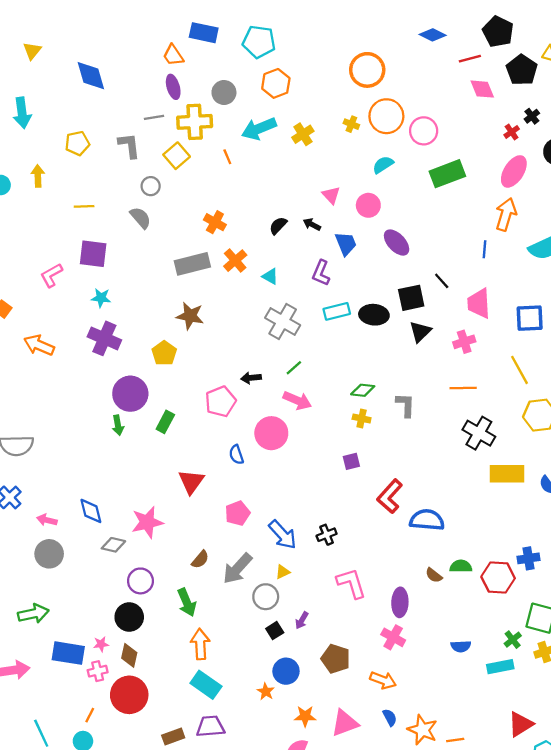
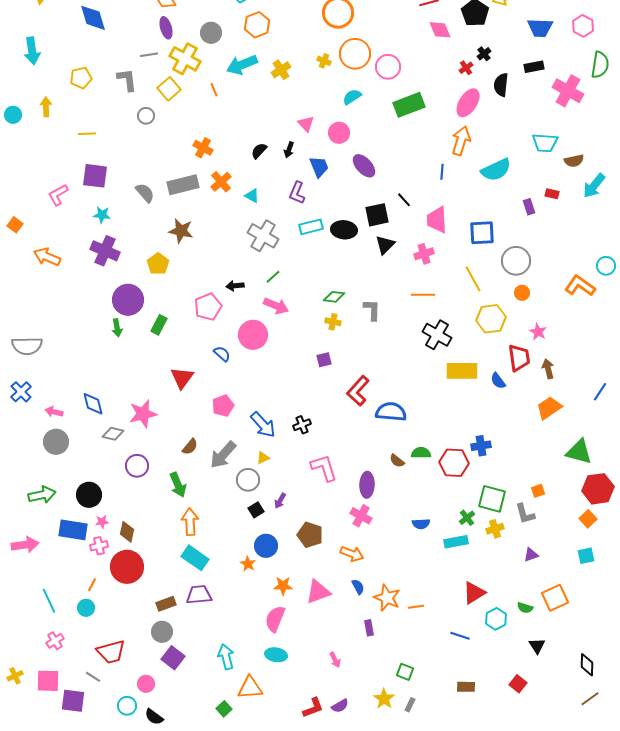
yellow cross: (195, 122) -> (185, 59), turned 32
gray semicircle: (140, 218) -> (145, 193), moved
black arrow: (312, 224) -> (289, 150), turned -98
blue semicircle: (236, 455) -> (222, 354), turned 150
black circle: (129, 617) -> (89, 495), moved

